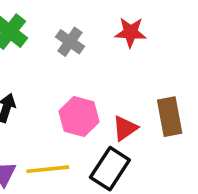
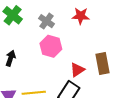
pink hexagon: (79, 117) -> (51, 46), moved

